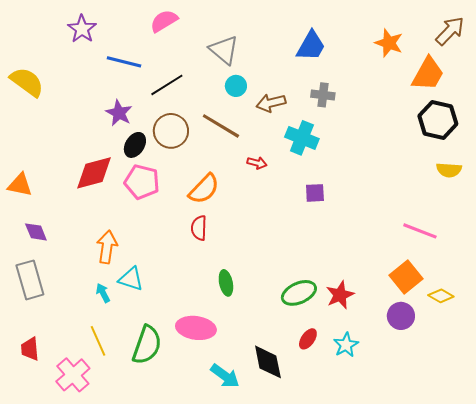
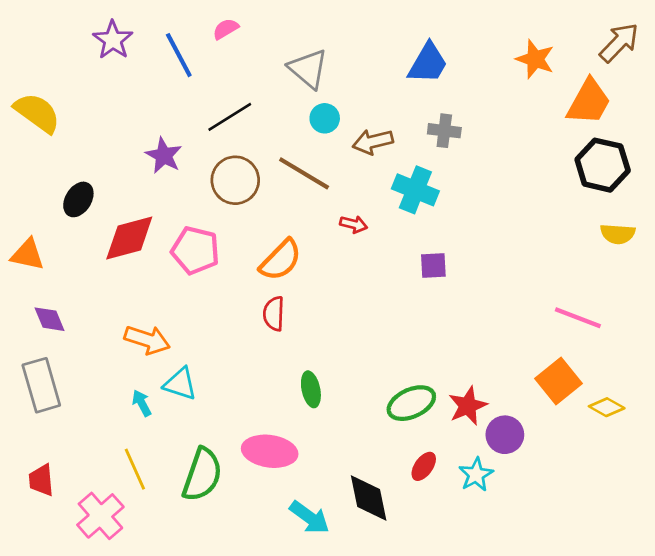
pink semicircle: (164, 21) -> (226, 29), size x0.7
blue line: (124, 62) -> (179, 55), moved, turned 48
black ellipse: (135, 145) -> (78, 199), moved
orange arrow: (107, 247) -> (147, 340), turned 100
purple circle: (401, 316) -> (505, 435), moved

